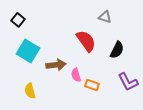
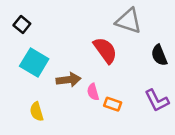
gray triangle: (105, 17) -> (129, 21), size x1.6
black semicircle: (117, 50) -> (159, 55), moved, turned 132

